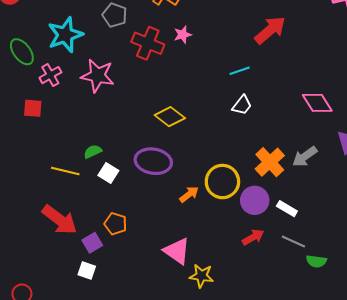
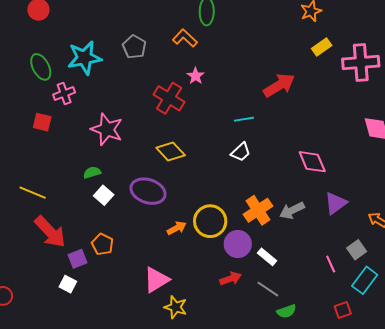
pink star: (183, 35) -> (196, 76), turned -30
red cross: (148, 43) -> (169, 98), moved
pink star: (98, 76) -> (107, 129), moved
yellow line: (65, 171) -> (33, 193), moved
pink triangle: (177, 251) -> (156, 280), turned 44
green semicircle: (316, 261) -> (287, 311), turned -36

